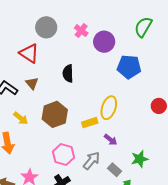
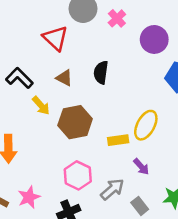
pink cross: (81, 31) -> (117, 18), moved
brown triangle: (32, 83) -> (64, 78), moved, turned -32
yellow arrow: (21, 118) -> (41, 106), moved

